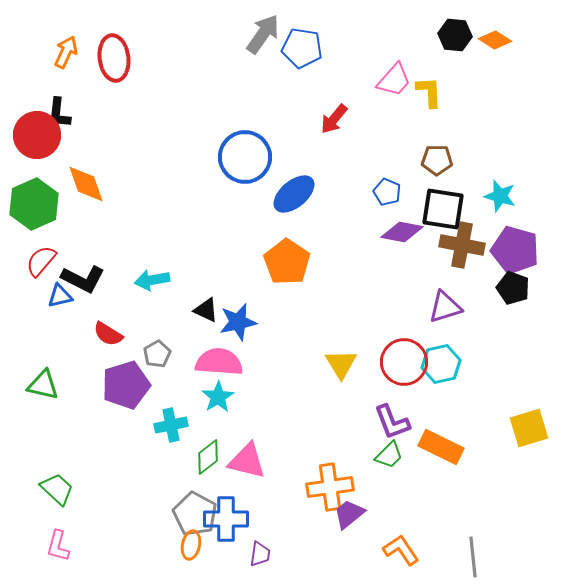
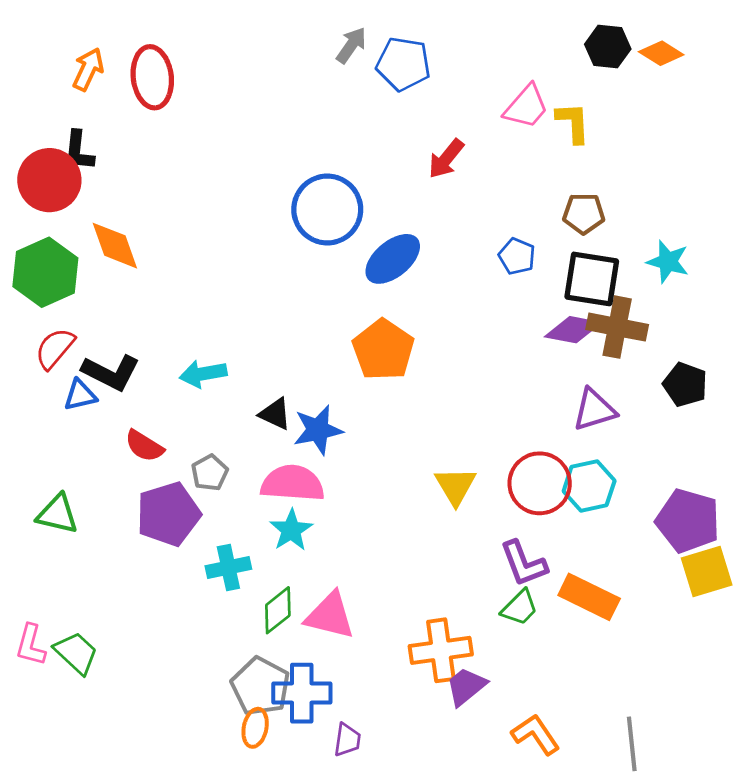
gray arrow: (263, 34) -> (351, 45), size x0.7
purple diamond: (402, 232) -> (573, 330), moved
purple pentagon: (515, 250) -> (688, 521), moved
pink L-shape: (58, 546) -> (31, 645), moved

